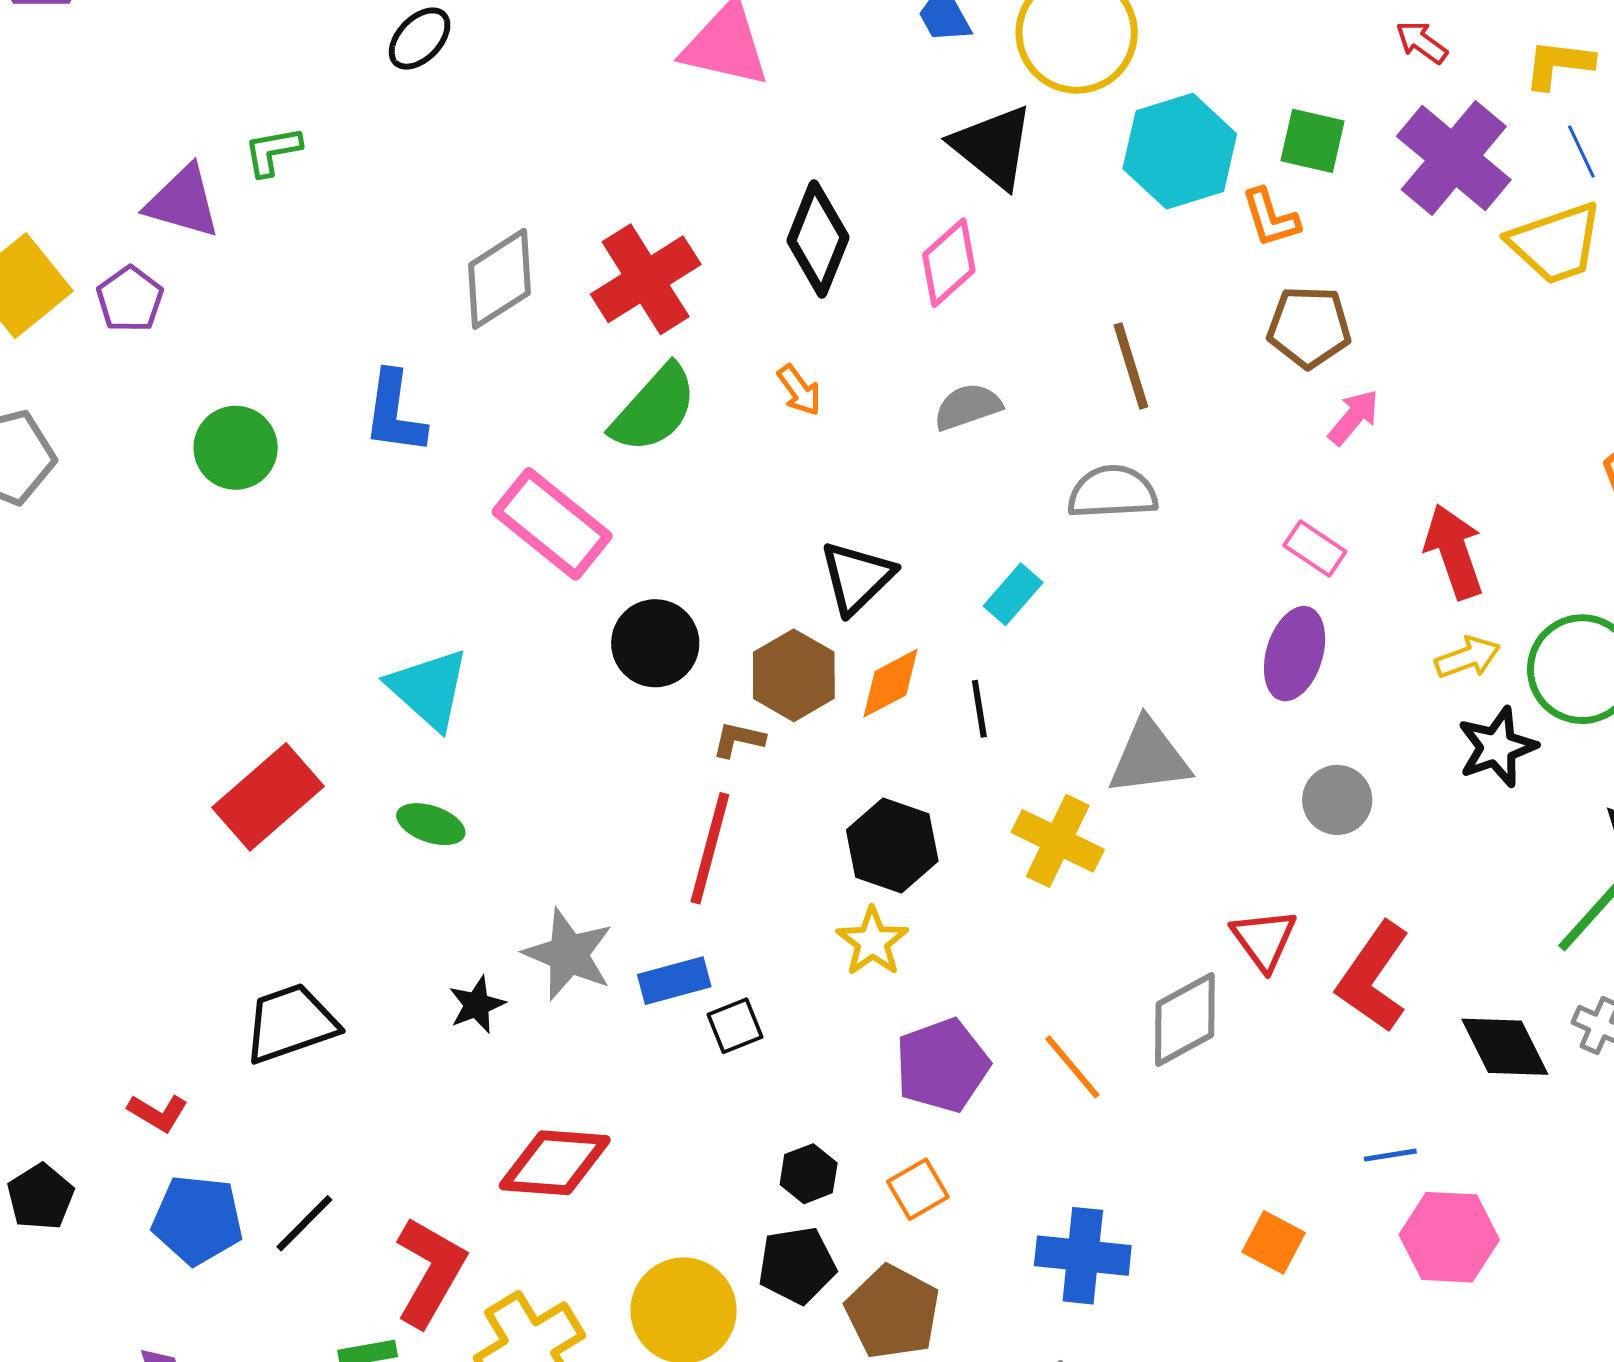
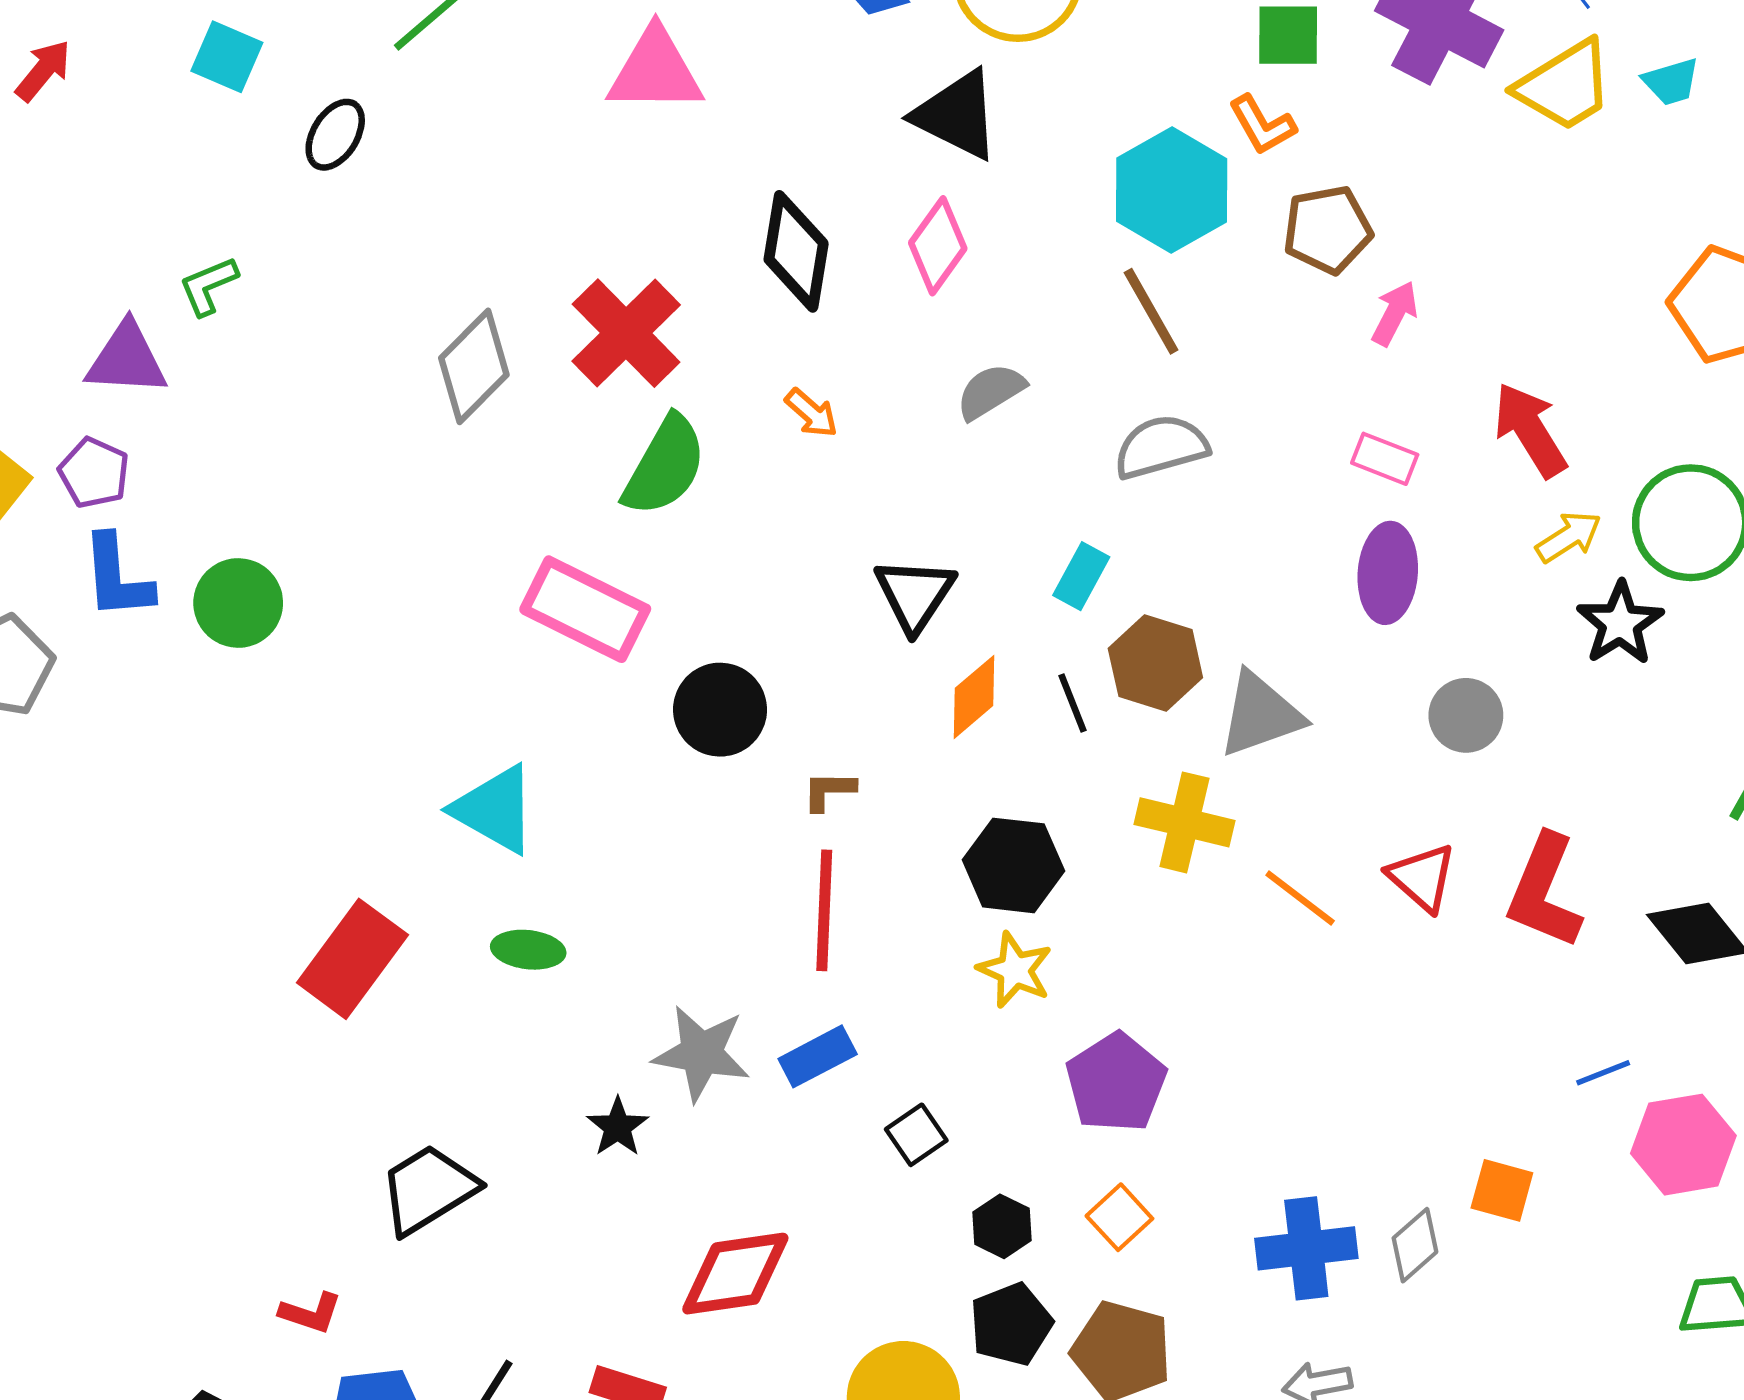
cyan hexagon: (1180, 151) -> (1172, 190), moved
blue L-shape: (395, 413) -> (117, 577), moved
brown hexagon: (794, 675) -> (1155, 663), moved
gray diamond: (1185, 1020) -> (1415, 1245), moved, size x0.7
black square: (735, 1026) -> (916, 1135), moved
orange line: (1072, 1067) -> (1300, 898), moved

